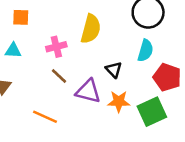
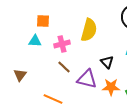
orange square: (21, 17) -> (43, 21), moved
cyan triangle: (13, 51) -> (35, 41), moved

